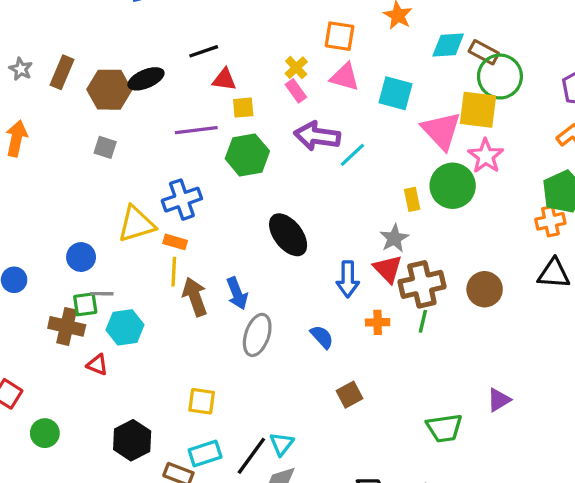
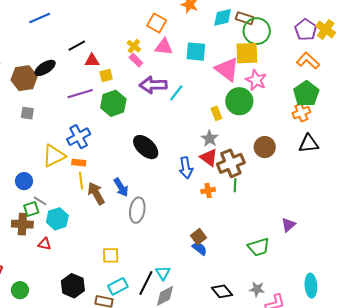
orange square: (340, 36) -> (157, 23), turned 30
brown circle: (485, 289) -> (265, 147), moved
gray line: (102, 294) -> (40, 201), turned 40
blue semicircle: (322, 337) -> (200, 249), moved

